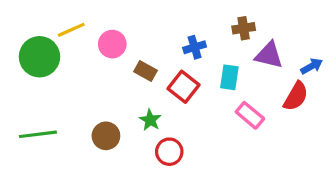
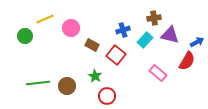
green circle: (39, 57) -> (25, 36), size x0.6
cyan rectangle: (229, 77) -> (145, 40), moved, turned 35
green line: (38, 134) -> (38, 83), moved

